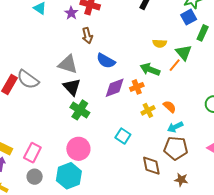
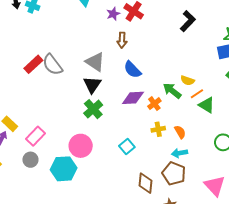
yellow semicircle: (160, 43) -> (187, 80), moved
green triangle: (184, 52) -> (207, 105), moved, turned -36
orange cross: (137, 87) -> (154, 104), turned -32

